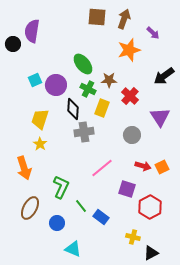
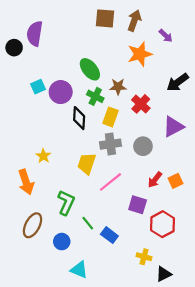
purple triangle: (160, 117) -> (173, 127), turned 35
yellow trapezoid: (40, 119) -> (87, 164), moved
gray cross: (84, 132) -> (110, 144), moved
red arrow: (143, 166) -> (155, 180), turned 112

